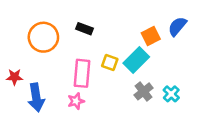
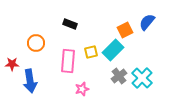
orange circle: (43, 37) -> (36, 43), moved, size x0.7
yellow square: (110, 63) -> (91, 52), turned -32
cyan cross: (171, 94) -> (142, 78), size x1.5
pink star: (76, 101) -> (82, 89), moved

